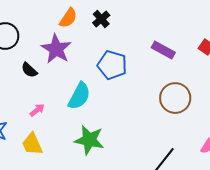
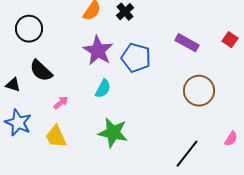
purple star: (56, 49) -> (98, 51), moved
black semicircle: (29, 70) -> (41, 71), moved, size x1.4
cyan semicircle: (79, 96) -> (103, 89), size x0.7

